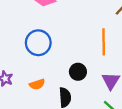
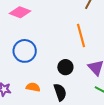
orange semicircle: (37, 84) -> (33, 87), turned -136

